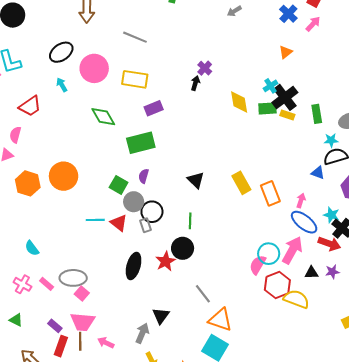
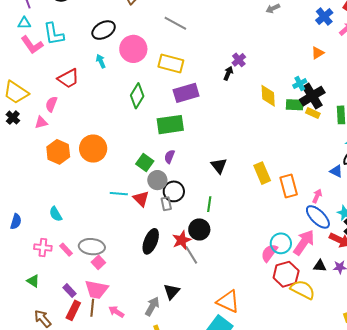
purple rectangle: (154, 108) -> (186, 93), size x1.4
green diamond: (103, 117) -> (137, 96), turned 55
pink cross: (22, 284) -> (43, 248), turned -30
gray line: (203, 294) -> (191, 255), moved

